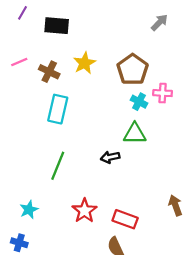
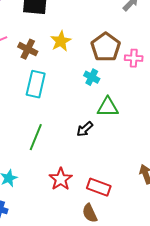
pink cross: (163, 93) -> (134, 58), moved
cyan cross: (139, 102) -> (92, 77), moved
black arrow: (110, 157) -> (85, 129), turned -30

